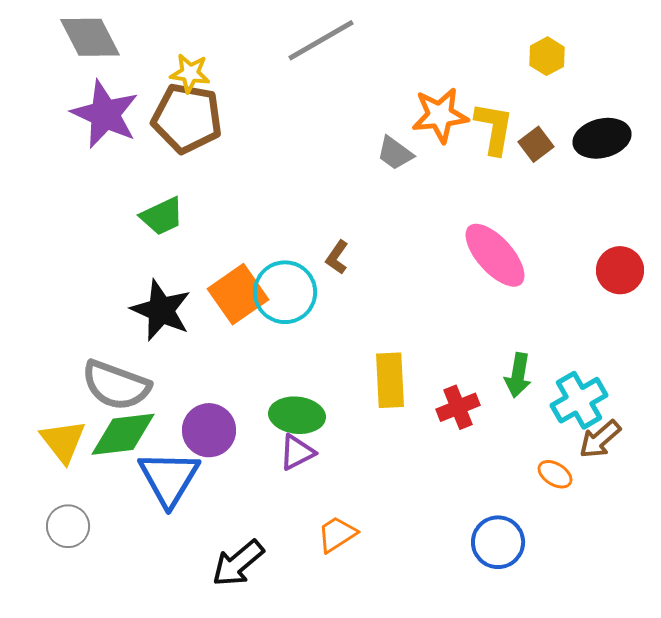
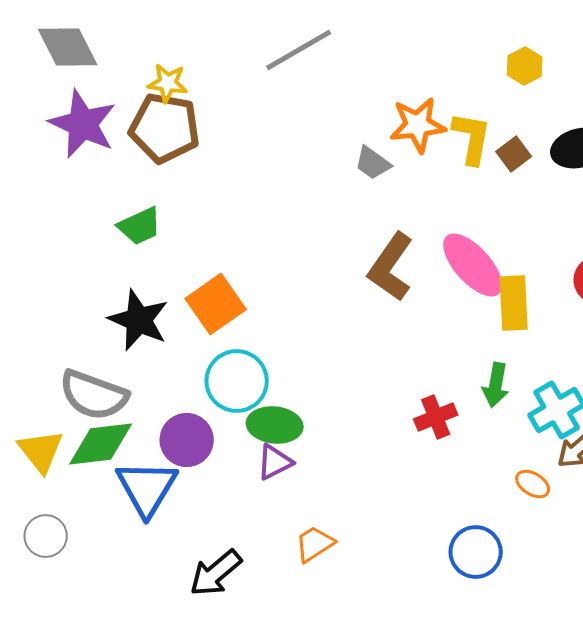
brown L-shape: (337, 257) -> (391, 267), moved, size x2.0
cyan circle: (285, 292) -> (237, 381), moved
yellow rectangle: (390, 380) -> (514, 303), moved

